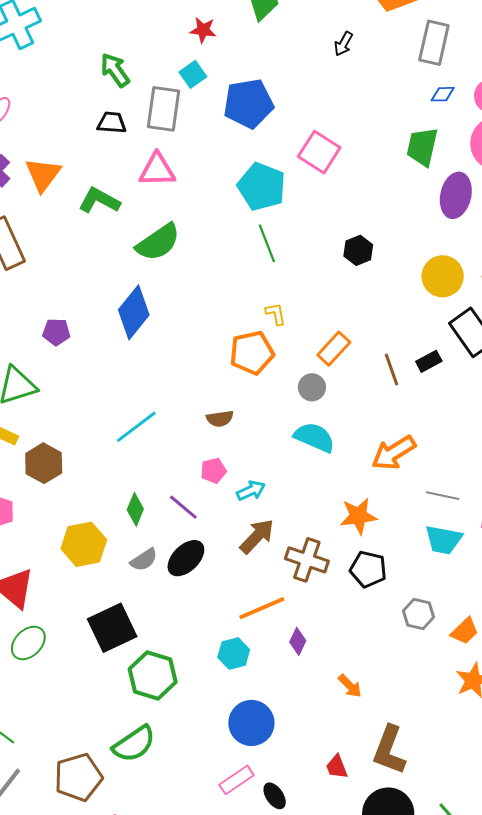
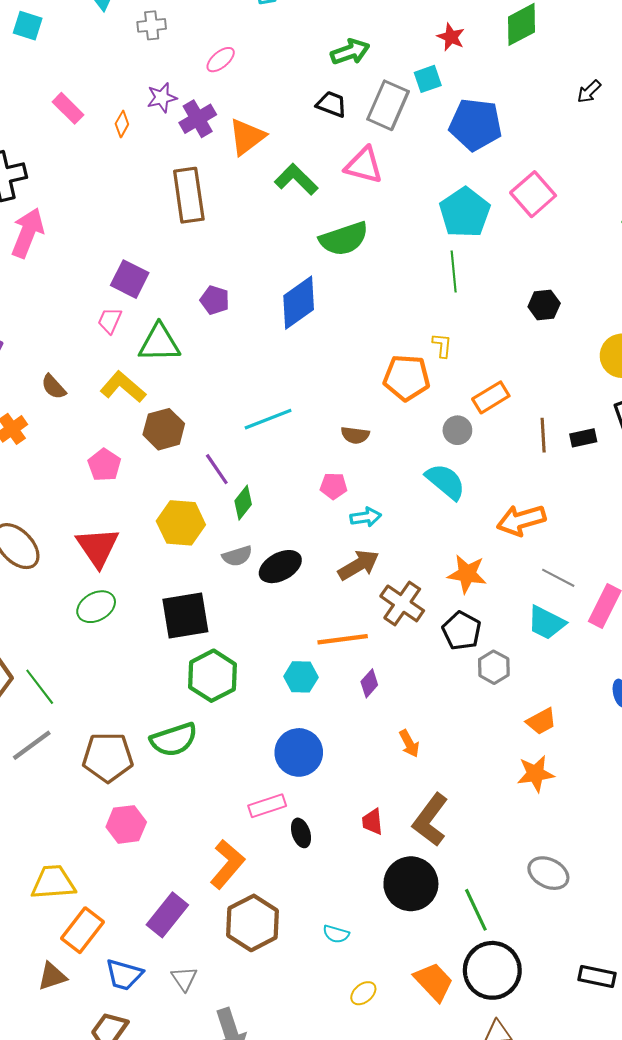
green arrow: (115, 70) -> (350, 52), turned 90
purple line: (183, 507) -> (217, 469), moved
gray hexagon: (418, 614) -> (494, 667), moved

